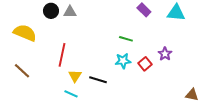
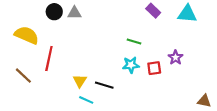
red line: (62, 55) -> (49, 58), moved
red square: (145, 64) -> (154, 68), turned 32
cyan line: (71, 94) -> (86, 100), moved

